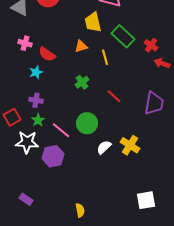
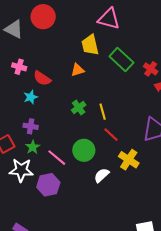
yellow line: (105, 57) -> (103, 112), moved
red line: (114, 96) -> (111, 135), moved
yellow cross: (130, 145) -> (129, 160), moved

